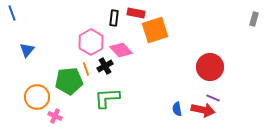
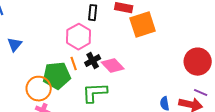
black rectangle: (114, 18) -> (93, 13), moved
pink diamond: (121, 50) -> (113, 66), moved
orange circle: (37, 97) -> (39, 89), moved

